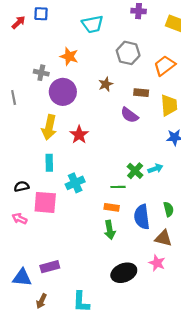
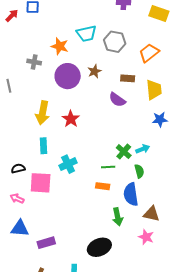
cyan trapezoid: (92, 24) -> (86, 34), moved
purple circle: (63, 92) -> (68, 76), moved
green semicircle: (169, 209) -> (139, 171), moved
green arrow: (110, 230) -> (118, 217), moved
black ellipse: (124, 273) -> (99, 247), moved
blue triangle: (22, 278) -> (20, 228), moved

